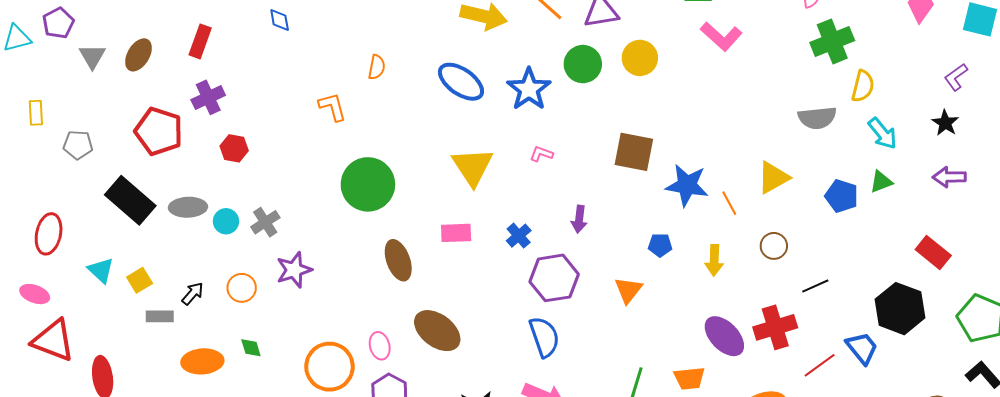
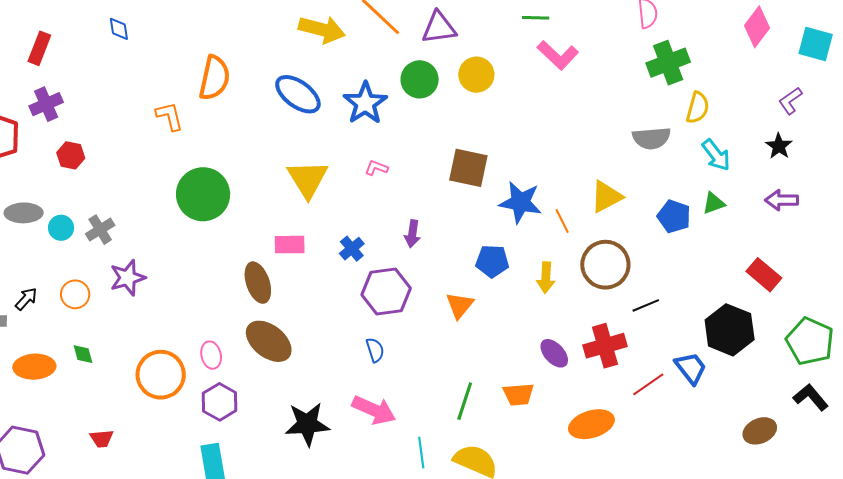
orange semicircle: (377, 67) -> (214, 78), size x1.8
blue pentagon: (660, 245) -> (492, 261), size x1.4
brown circle: (774, 246) -> (605, 265), size x1.8
brown ellipse: (398, 260) -> (258, 283), moved
purple ellipse: (724, 336) -> (554, 353), size x0.7
blue semicircle: (544, 337) -> (375, 350), size x0.6

